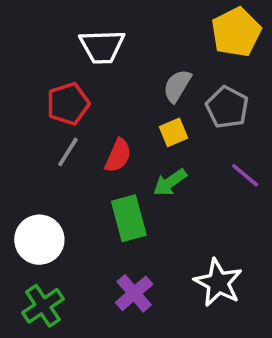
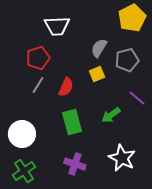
gray pentagon: (227, 107) -> (127, 60), turned 30
green arrow: (170, 182) -> (111, 115), moved
purple cross: (134, 293) -> (75, 164), turned -30

